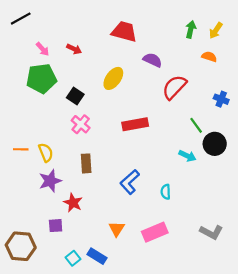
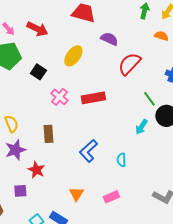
red arrow: (74, 49) -> (37, 29), size x1.5
pink cross: (81, 124) -> (59, 97), moved
cyan arrow: (187, 156) -> (141, 127), turned 98
pink rectangle: (155, 232) -> (111, 197), size x0.7

